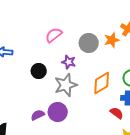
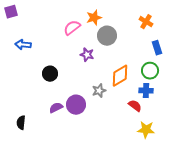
orange star: (112, 40) -> (94, 18), moved
black circle: (39, 71) -> (50, 74), moved
gray star: (66, 85) -> (99, 91), moved, size x0.6

